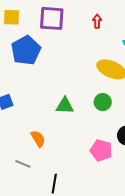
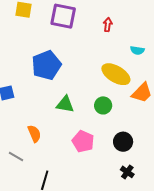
blue pentagon: (26, 50) -> (46, 65), moved
pink pentagon: (101, 150) -> (83, 141), moved

